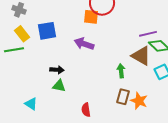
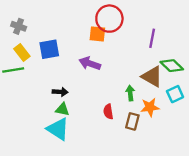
purple line: (148, 34) -> (152, 38), moved, turned -66
orange star: (139, 101) -> (150, 107), moved, turned -30
cyan triangle: (31, 104) -> (58, 129), moved, size x1.6
red semicircle: (86, 110) -> (108, 112), moved

